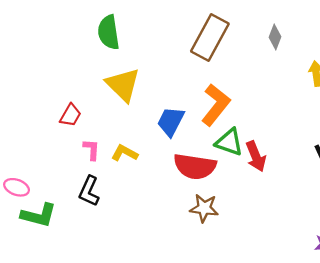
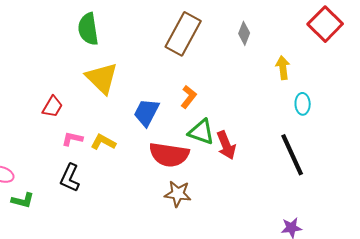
orange L-shape: (216, 105) -> (189, 97), size x0.6
pink L-shape: (92, 150) -> (72, 139), turned -80
green L-shape: (39, 215) -> (23, 200), size x0.7

